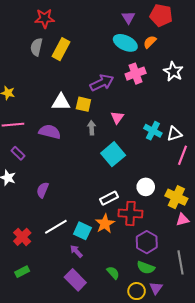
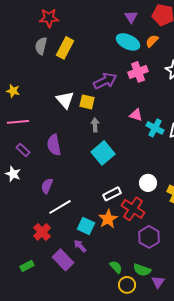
white triangle: (61, 102) -> (65, 100), turned 48
pink triangle: (117, 117) -> (136, 115), moved, turned -48
purple semicircle: (50, 132) -> (54, 145), moved, turned -115
cyan square: (113, 154) -> (103, 153), moved
red cross: (130, 213) -> (133, 209), turned 30
white line: (56, 227) -> (60, 207), moved
red cross: (22, 237) -> (42, 232), moved
green semicircle: (146, 268) -> (142, 270), moved
purple rectangle: (75, 280) -> (63, 260), moved
yellow circle: (137, 291) -> (127, 285), moved

